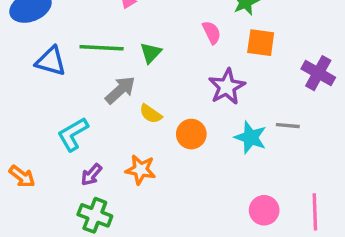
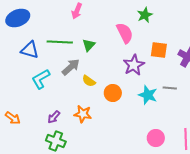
pink semicircle: (212, 32) -> (125, 33), size x1.5
orange square: (261, 43) -> (159, 50), moved
cyan L-shape: (73, 134) -> (41, 79), moved

